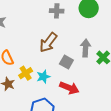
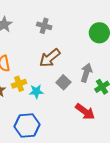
gray cross: (57, 11) -> (44, 26), moved
red arrow: (69, 88) -> (85, 112), moved

